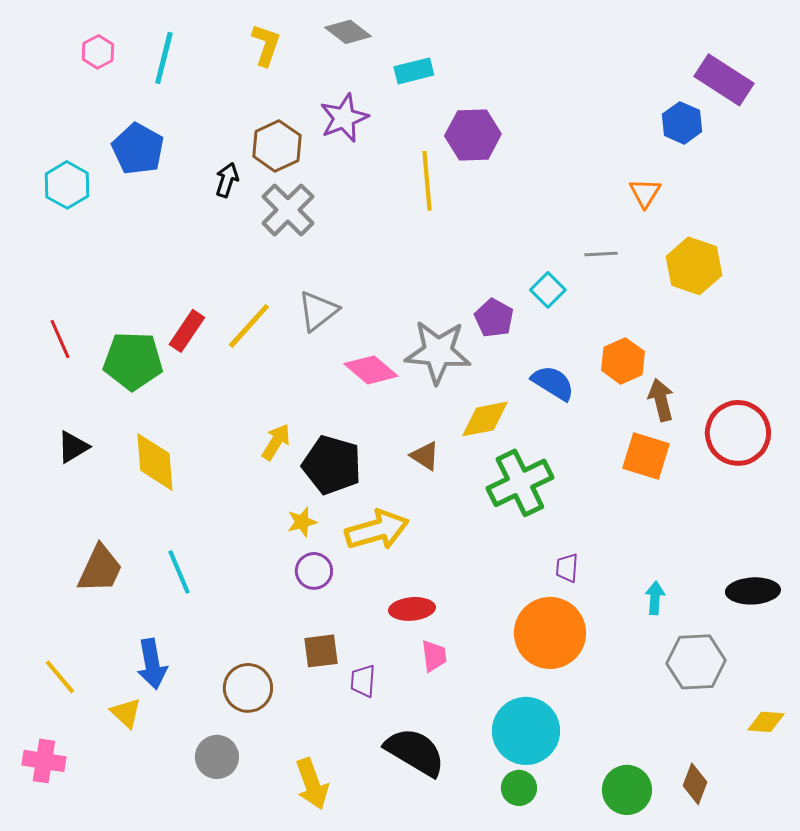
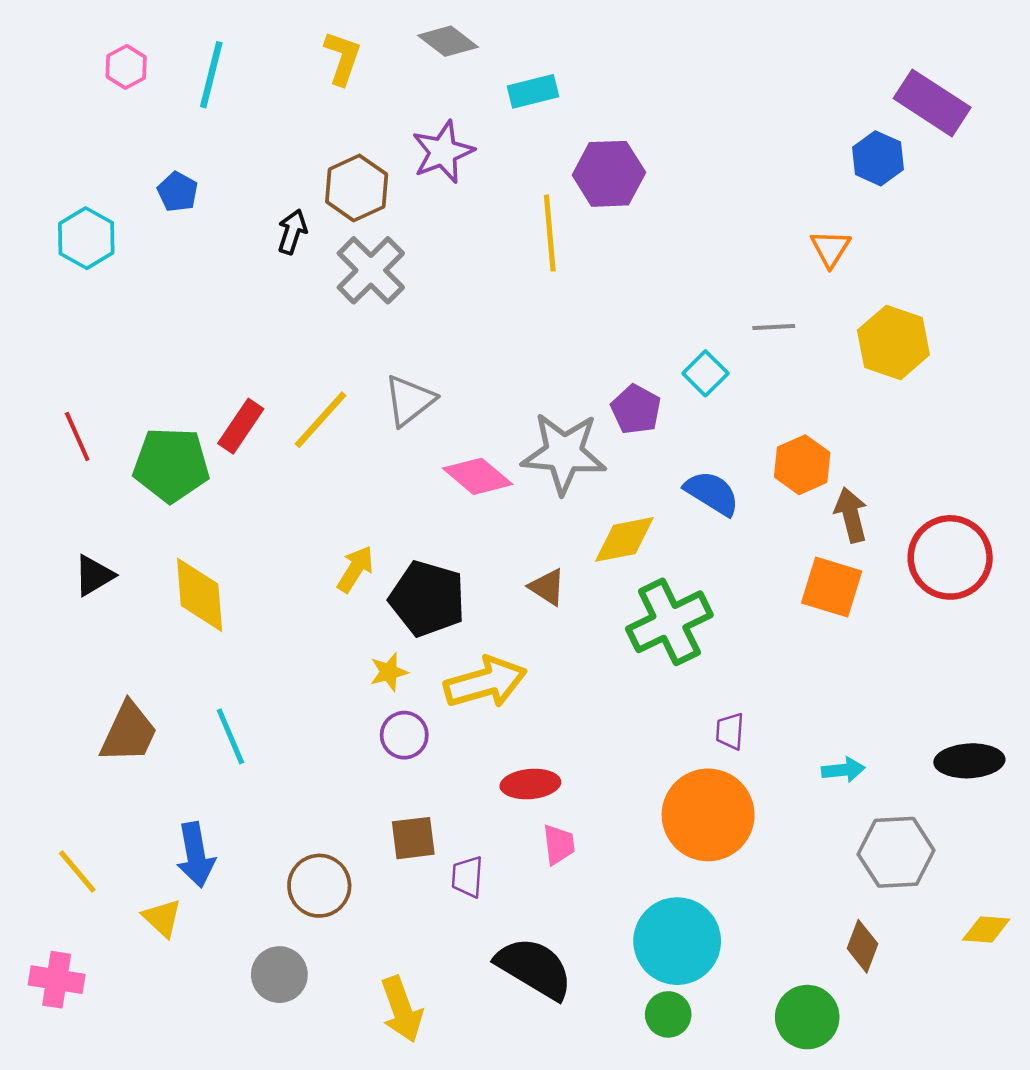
blue pentagon: (138, 149) -> (178, 192), size x0.6
cyan arrow: (655, 598) -> (843, 770), turned 80
brown diamond: (695, 784) -> (863, 946), moved

